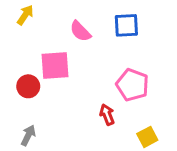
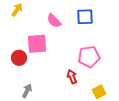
pink pentagon: (132, 85) -> (89, 57), turned -30
gray arrow: (28, 135) -> (27, 91), moved

